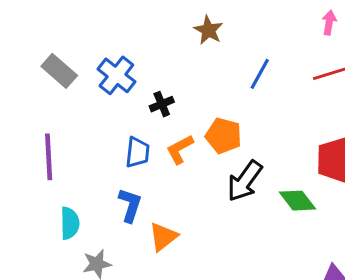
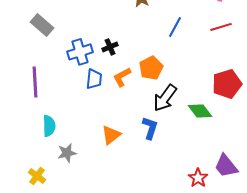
blue cross: (116, 75) -> (80, 52), moved, turned 35
orange pentagon: (224, 136) -> (151, 68), turned 30
blue L-shape: (130, 205) -> (150, 128), moved

